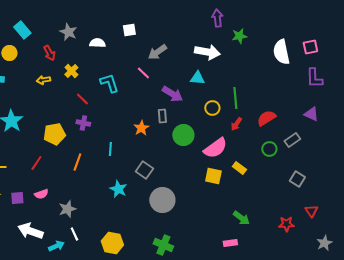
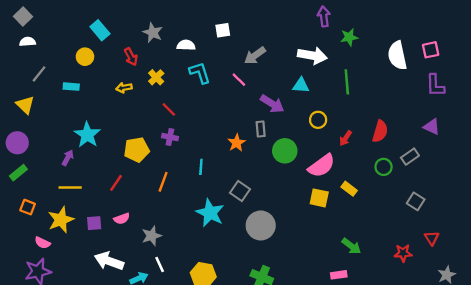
cyan L-shape: (109, 83) -> (200, 73), moved
green line: (235, 98) -> (347, 82), moved
red semicircle: (266, 118) -> (380, 131), turned 138
cyan star: (118, 189) -> (210, 213), size x1.4

